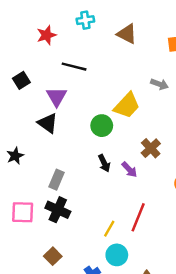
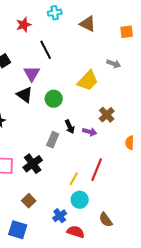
black line: (74, 67) -> (46, 50), turned 48
green circle: (102, 126) -> (54, 99), moved
purple arrow: (129, 170) -> (90, 132), turned -32
gray rectangle: (57, 180) -> (53, 140), moved
black cross: (58, 210) -> (33, 164), turned 30

